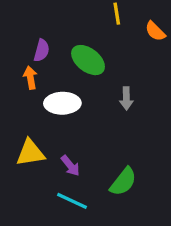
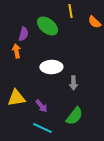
green ellipse: (88, 60) -> (47, 26), moved
gray arrow: (126, 98) -> (73, 83), moved
white ellipse: (62, 103) -> (51, 67), moved

